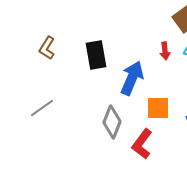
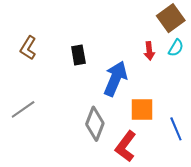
black rectangle: (96, 55) -> (78, 55), size x0.7

